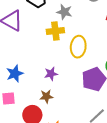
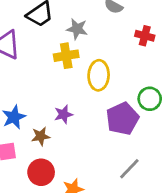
brown star: (46, 96) -> (41, 136), moved

